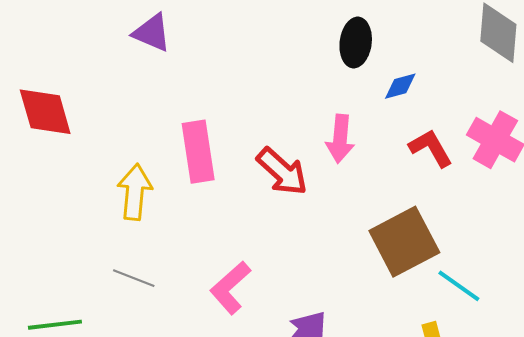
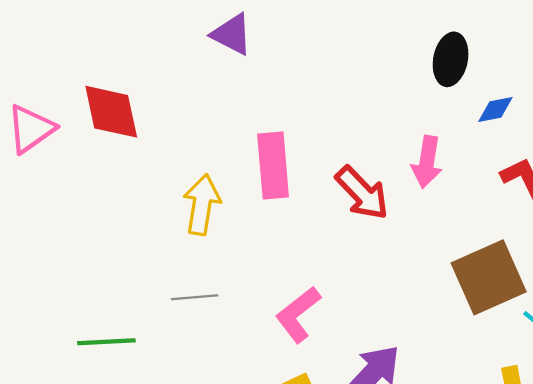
gray line: (134, 278) -> (195, 297), turned -30

